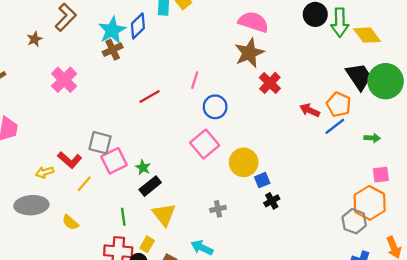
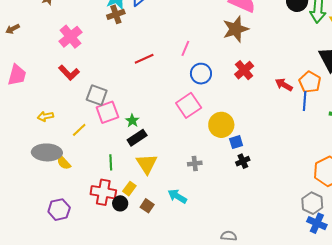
red cross: (270, 83) -> (244, 70), moved
blue line: (335, 126) -> (305, 101), turned -54
red L-shape: (70, 160) -> (69, 73), moved
gray ellipse: (31, 205) -> (47, 152), moved
gray hexagon: (354, 221) -> (312, 203), moved

